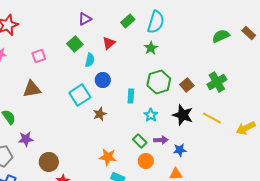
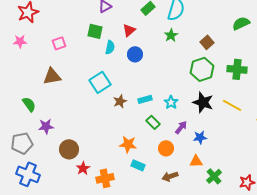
green square: (75, 44) -> (95, 31), turned -35
blue circle: (103, 80) -> (135, 54), moved
green hexagon: (159, 82) -> (202, 69), moved
green cross: (217, 82) -> (237, 69), turned 36
brown square: (187, 85) -> (207, 42), moved
cyan rectangle: (131, 96) -> (145, 99), moved, turned 72
purple arrow: (161, 140) -> (181, 127), turned -48
green rectangle: (140, 141) -> (153, 122), moved

